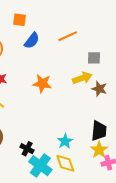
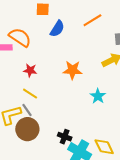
cyan star: (65, 141) -> (98, 96), moved

